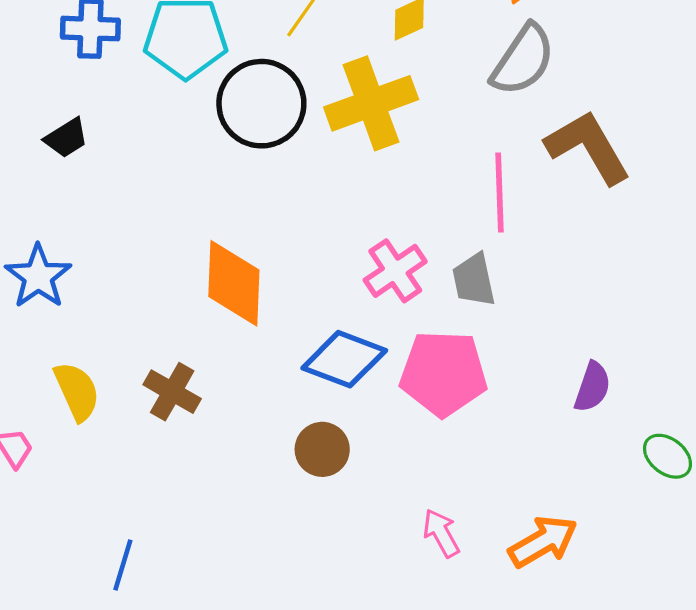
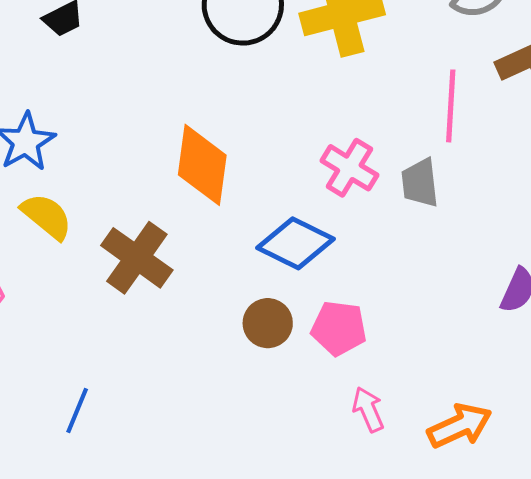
pink cross: (395, 271) -> (349, 168), turned -30
pink pentagon: (443, 373) -> (339, 328), moved, size x0.7
yellow semicircle: (77, 391) -> (47, 216), moved, turned -32
brown cross: (172, 392) -> (137, 258), size x1.4

